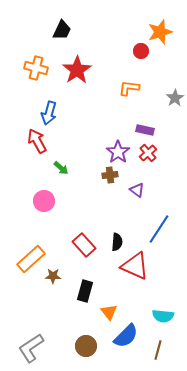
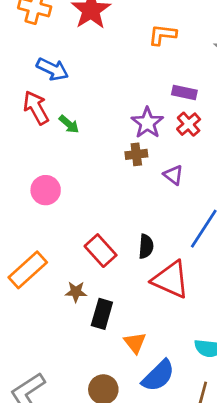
blue arrow: (49, 113) -> (52, 69), turned -80
green arrow: (61, 168) -> (69, 124), moved
brown star: (53, 276) -> (76, 292), moved

